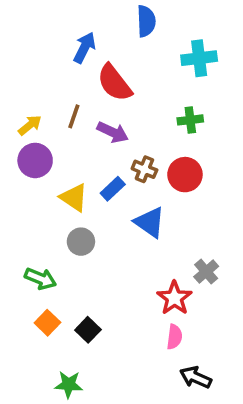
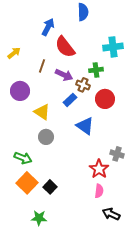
cyan cross: (199, 58) -> (113, 47), moved
green cross: (190, 120) -> (96, 70), moved
yellow arrow: (30, 125) -> (14, 53), moved
brown cross: (144, 169) -> (83, 85), moved
blue rectangle: (113, 189) -> (70, 100), moved
gray cross: (206, 272) -> (117, 154), turned -32
orange square: (47, 323) -> (27, 183), size x1.5

